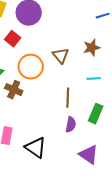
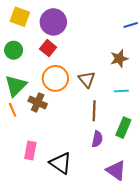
red square: (13, 39) -> (48, 48), moved
brown triangle: (61, 56) -> (87, 79), moved

